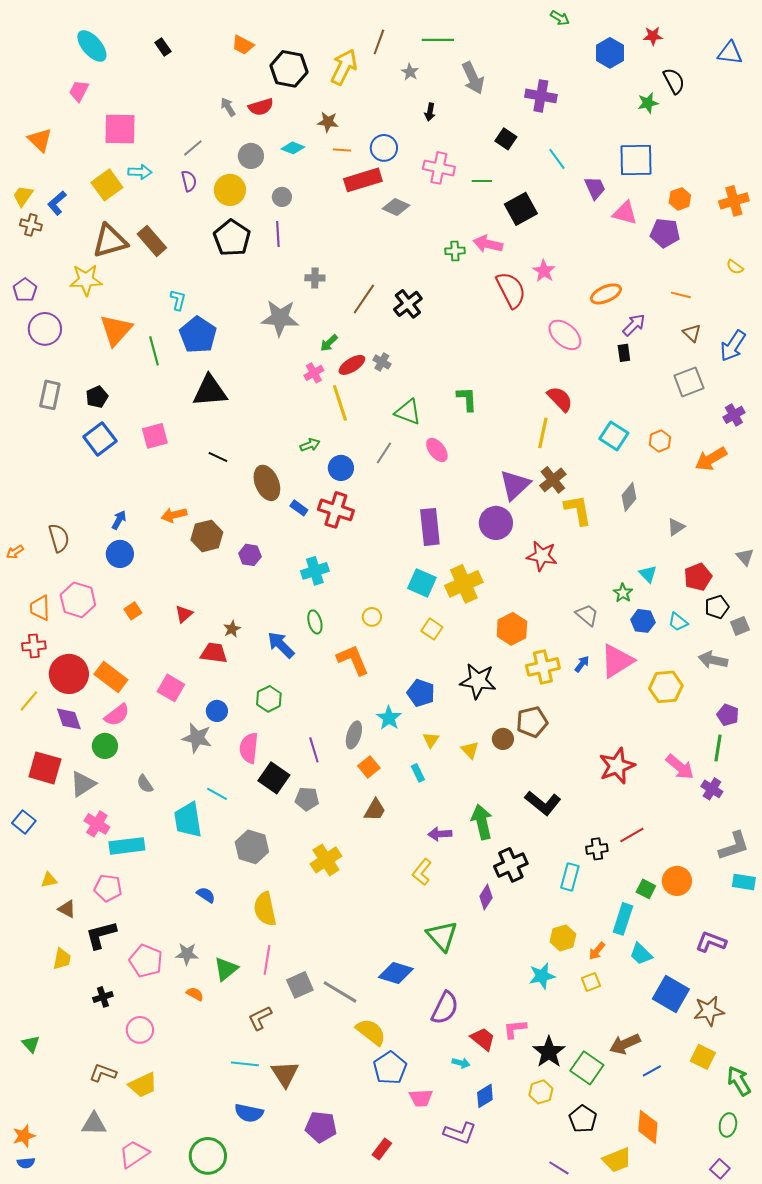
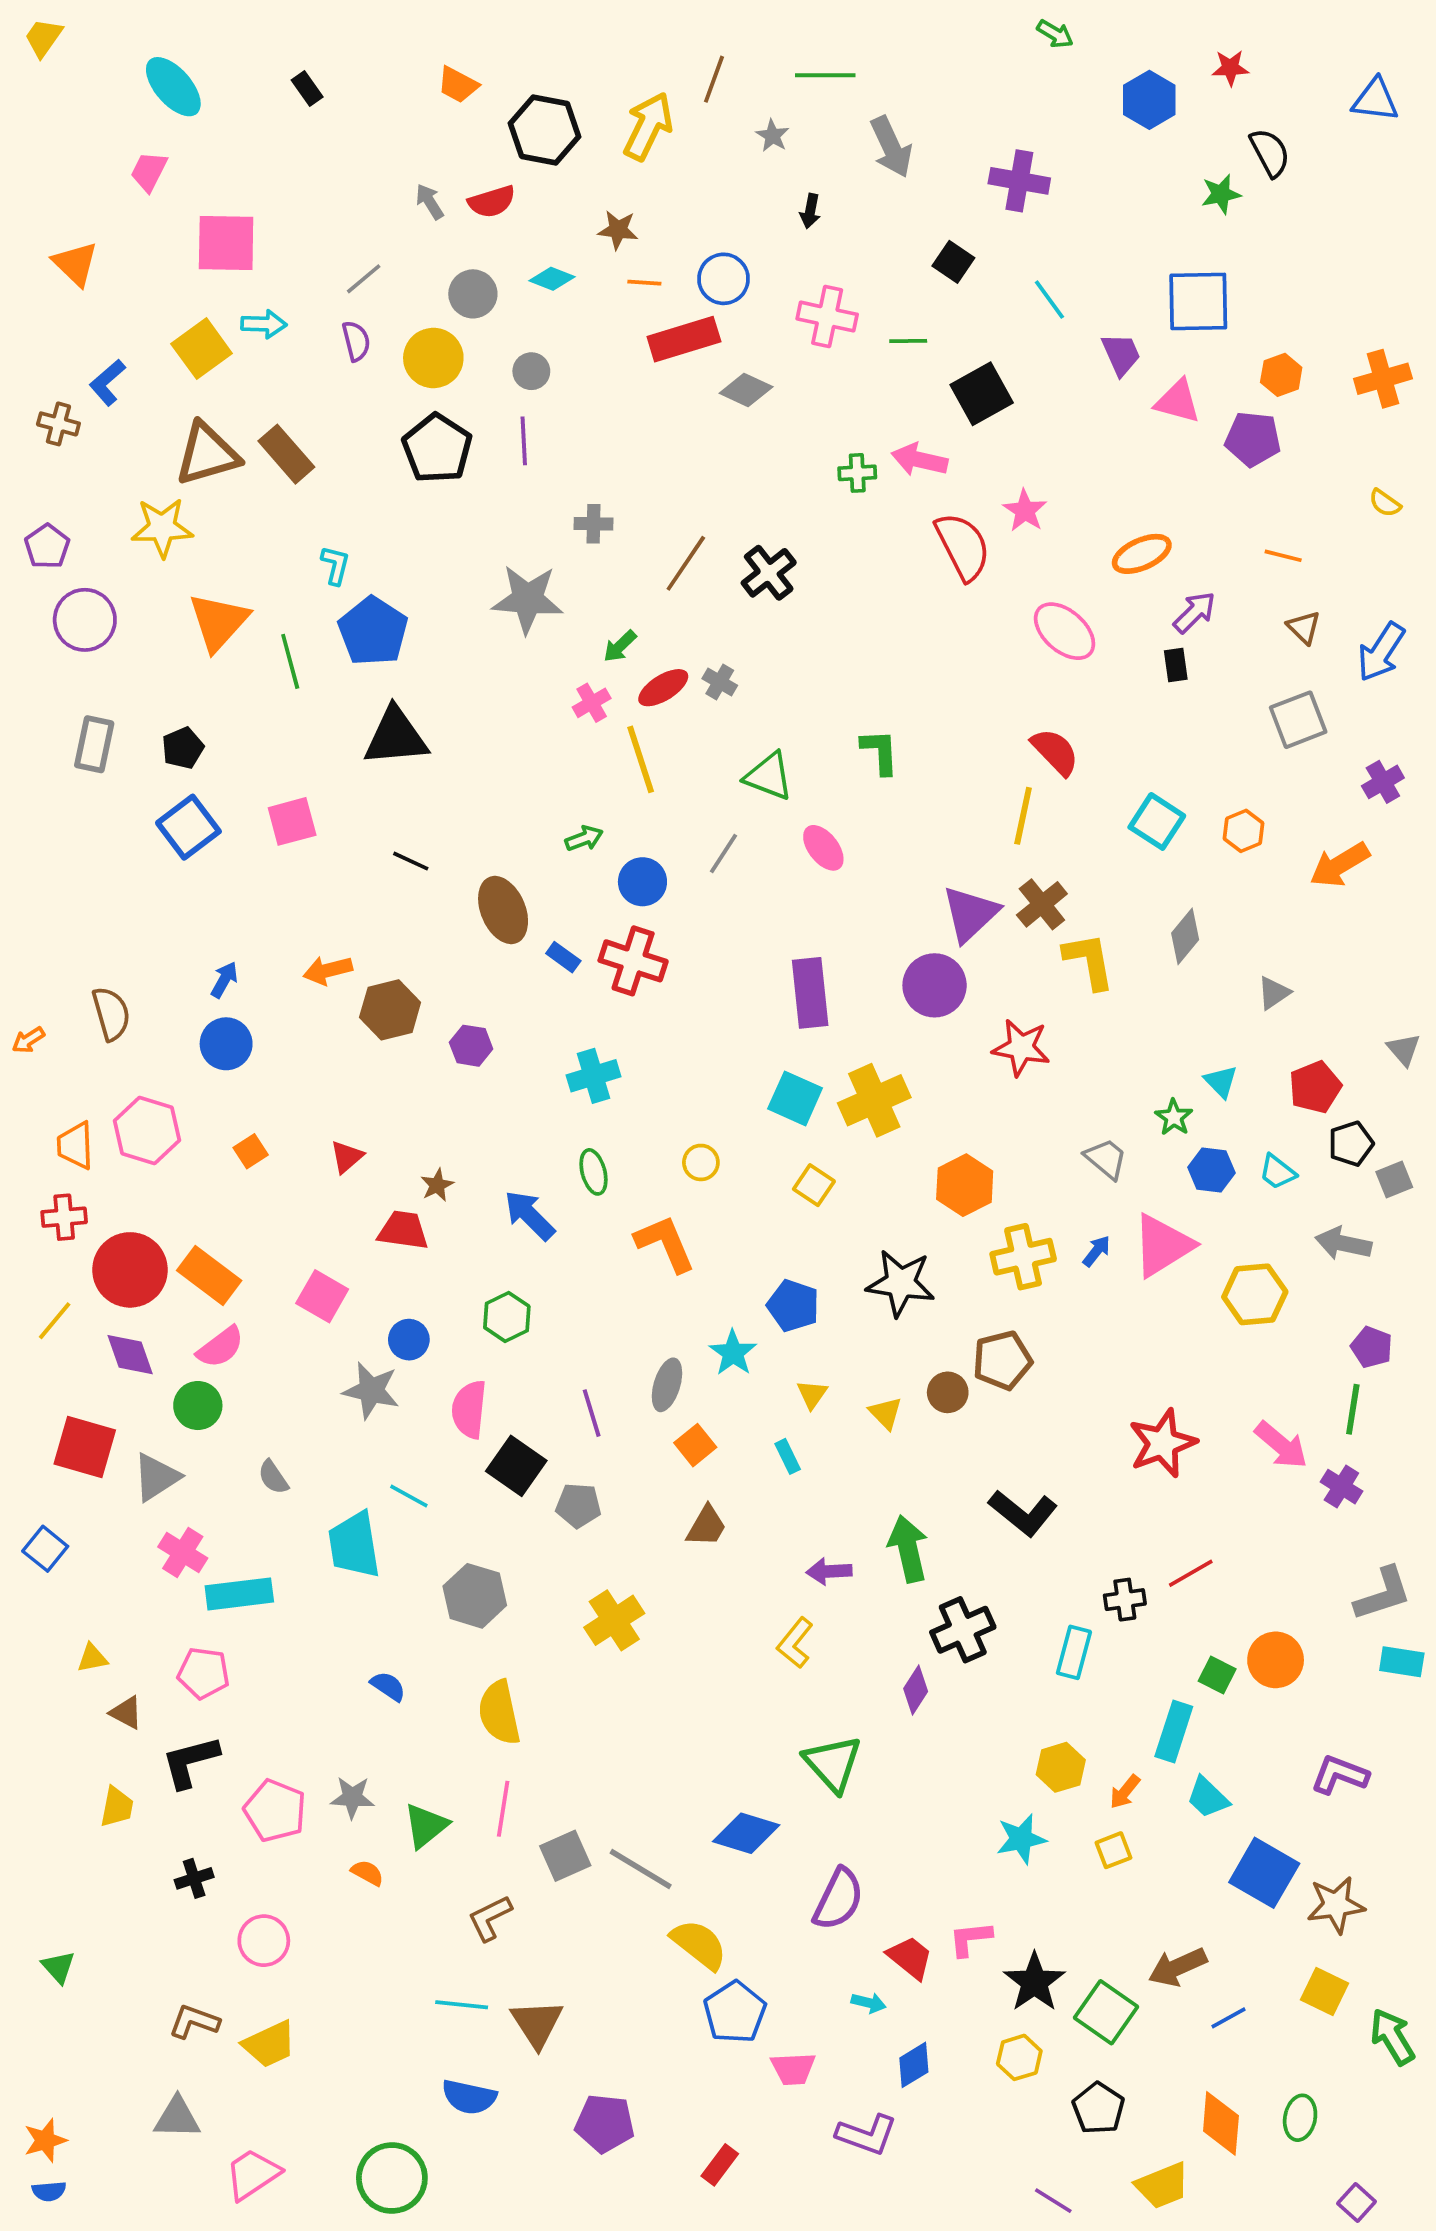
yellow trapezoid: (23, 196) -> (43, 38), moved
green ellipse: (728, 1125) -> (1300, 2118), moved

